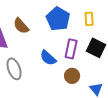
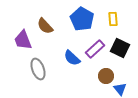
purple rectangle: (71, 49) -> (95, 49), turned 36
brown circle: (72, 76) -> (106, 76), moved

